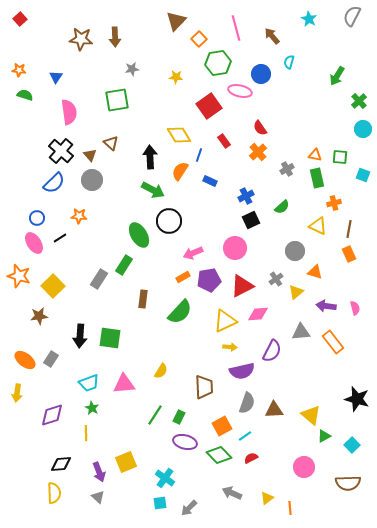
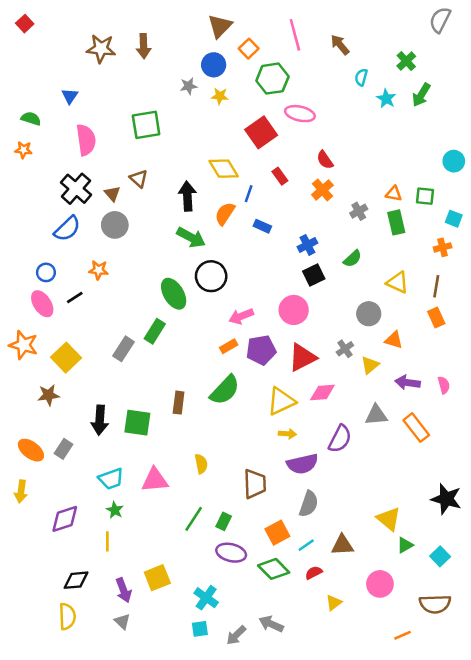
cyan star: (309, 19) -> (386, 99), moved
gray star: (132, 69) -> (189, 86), moved
orange star: (19, 70) -> (23, 150), moved
blue circle: (261, 74) -> (214, 65), moved
green cross: (359, 101) -> (406, 61), moved
orange cross: (334, 203) -> (443, 247), moved
brown rectangle: (143, 299) -> (179, 403), moved
yellow semicircle: (161, 371) -> (201, 464), turned -42
brown triangle: (274, 410) -> (342, 545), moved
gray arrow: (232, 493) -> (271, 624), moved
yellow triangle: (267, 498) -> (334, 603), moved
orange line: (290, 508) -> (402, 635), moved, turned 72

